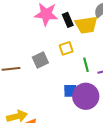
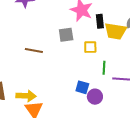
gray square: (40, 60) -> (66, 35), moved
purple circle: (86, 96) -> (95, 97), size x0.6

